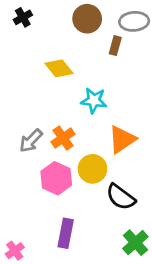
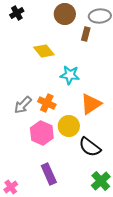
orange cross: (63, 138) -> (47, 103), turned -30
purple rectangle: (66, 233) -> (49, 174), turned -35

